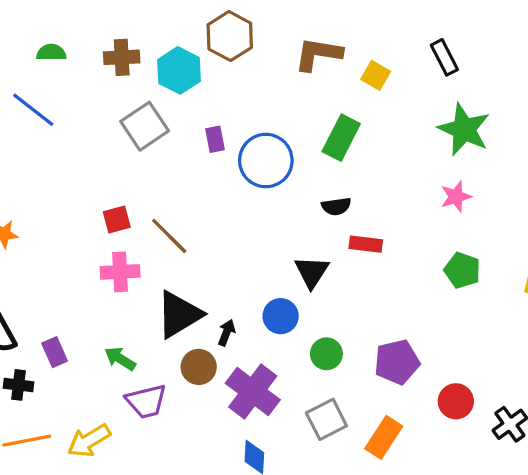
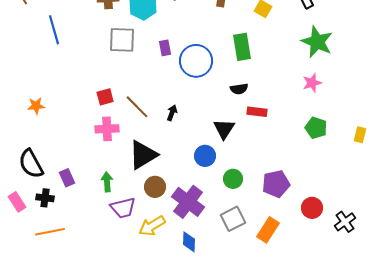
blue line: (33, 110) -> (54, 30), turned 36
gray square: (145, 126) -> (122, 40), turned 36
green rectangle: (341, 138) -> (242, 47), turned -36
black arrow: (227, 333) -> (172, 113), moved
green arrow: (120, 359) -> (107, 182), turned 54
yellow arrow: (89, 441) -> (152, 226), moved

